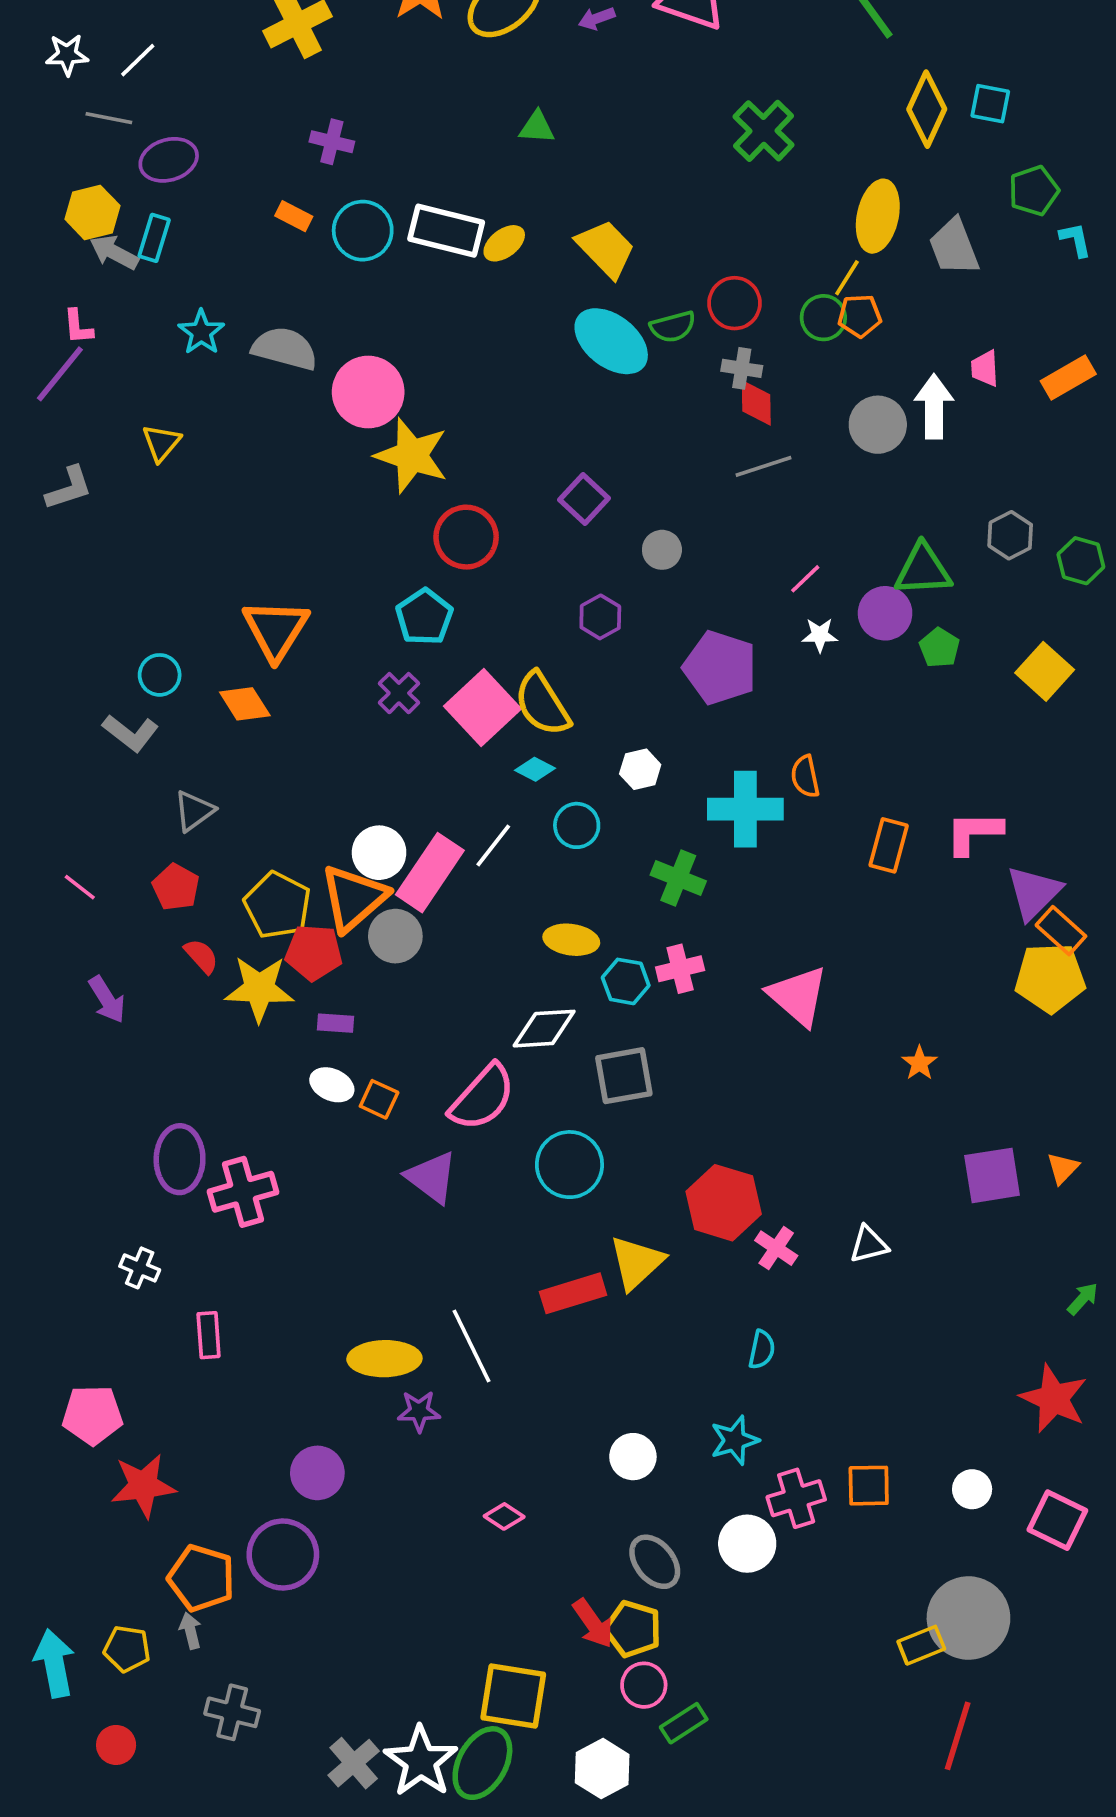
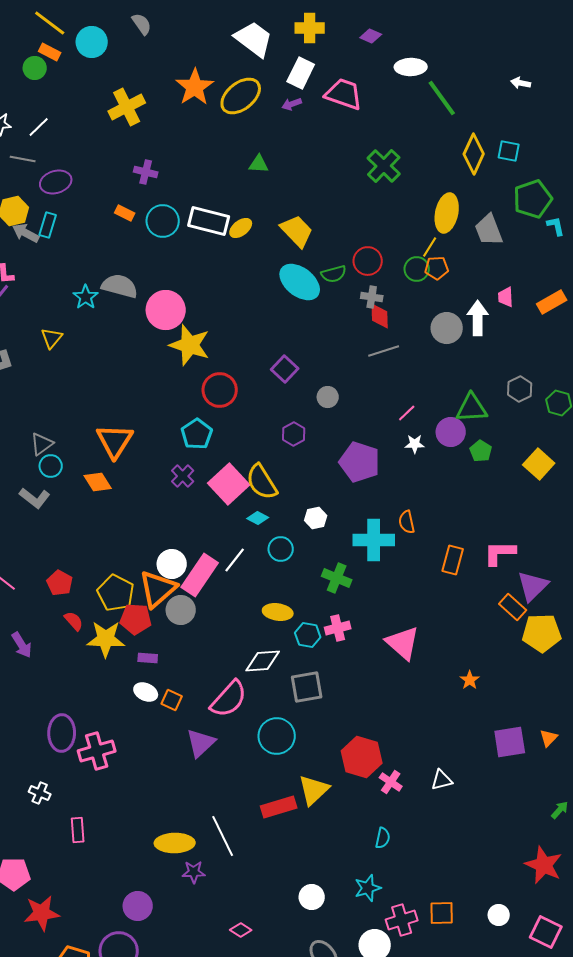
green pentagon: (1034, 191) -> (533, 199), size x1.4
cyan star: (201, 332) -> (86, 297), moved
gray triangle: (194, 811) -> (42, 444), moved
orange rectangle: (1061, 931) -> (513, 607), moved
purple triangle: (432, 1177) -> (201, 743), turned 40

